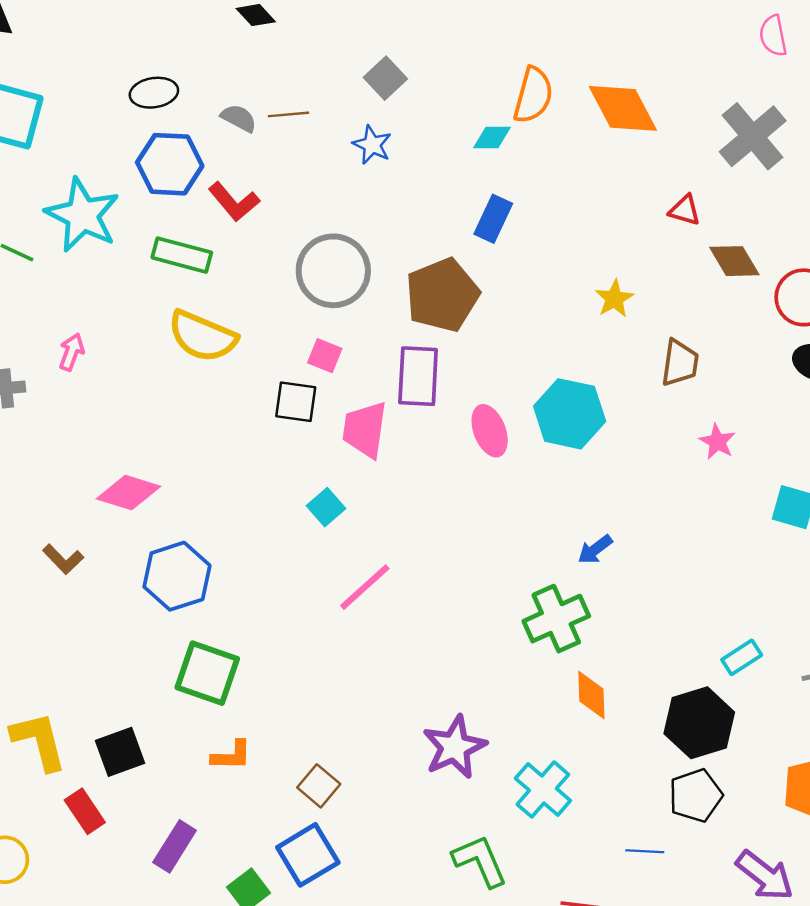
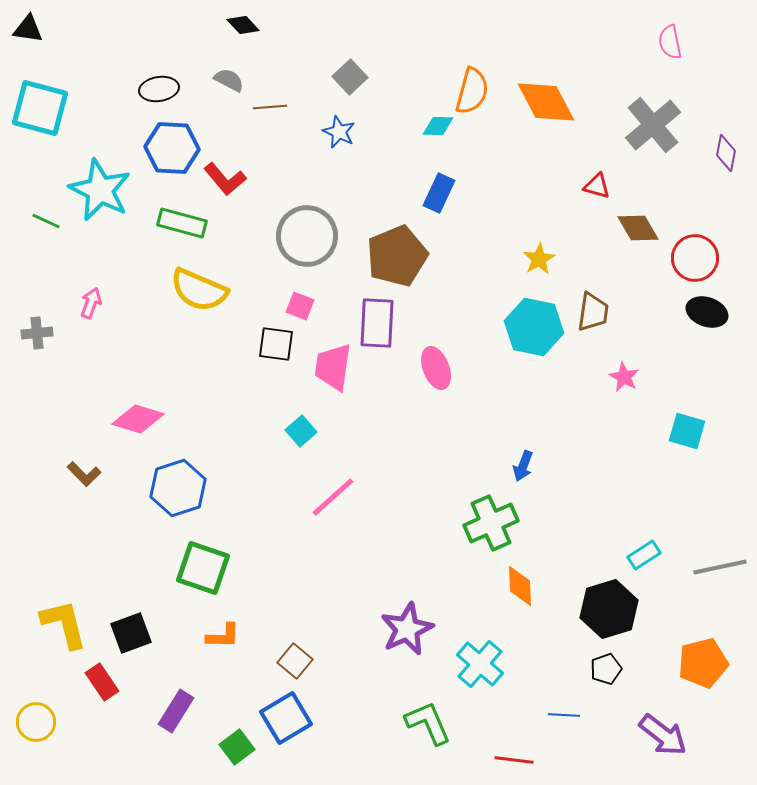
gray semicircle: (239, 118) -> (229, 80), moved
cyan hexagon: (570, 414) -> (534, 327), moved
blue arrow: (595, 550) -> (523, 466), turned -32
black pentagon: (696, 796) -> (606, 669), size x0.7

